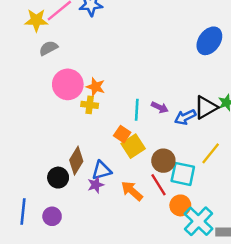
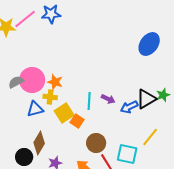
gray semicircle: (48, 48) -> (16, 82), moved
yellow square: (133, 146) -> (64, 113), moved
brown circle: (163, 161) -> (96, 143), moved
blue triangle: (102, 170) -> (35, 109), moved

